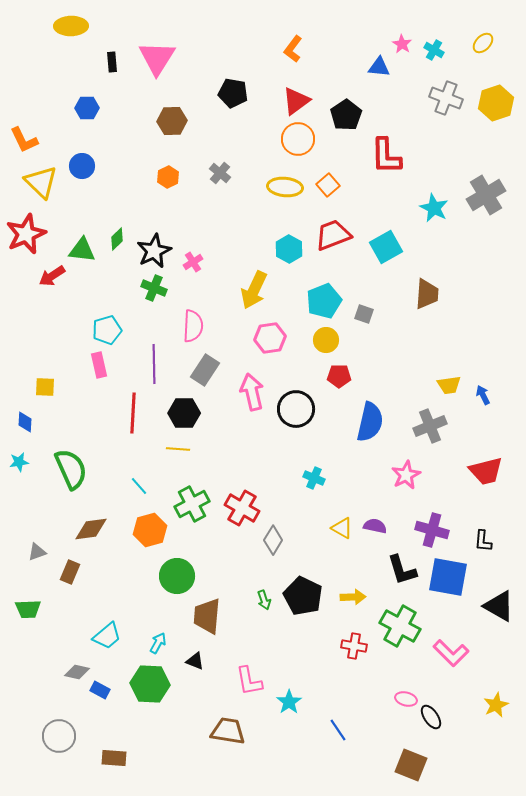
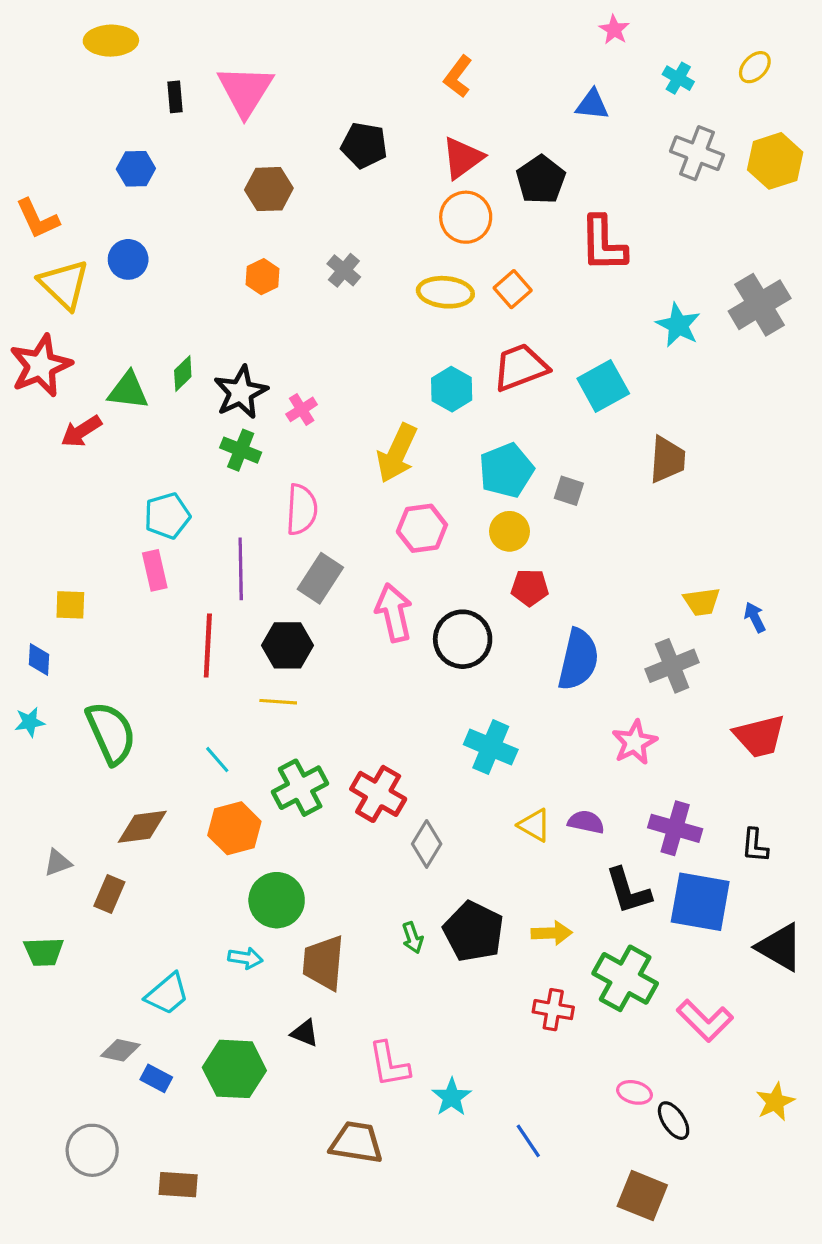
pink star: (402, 44) -> (614, 30), moved
cyan cross: (314, 478) -> (491, 747), size x1.5
cyan arrow: (158, 643) -> (245, 958), moved, turned 70

